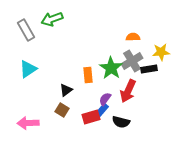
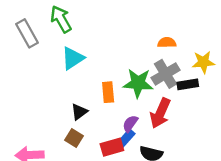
green arrow: (52, 19) -> (61, 19), turned 80
green star: (111, 68) -> (138, 83), turned -30
cyan triangle: (28, 69) -> (73, 58), moved

